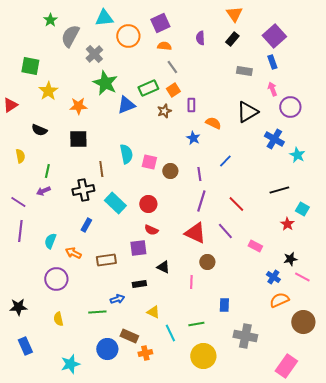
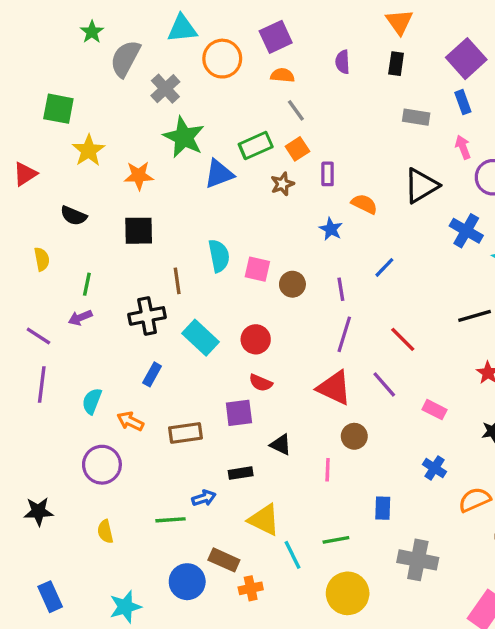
black rectangle: (232, 39) -> (396, 64), turned -32
blue cross: (273, 277) -> (434, 468), moved
yellow triangle: (153, 312) -> (264, 520), size x1.5
blue rectangle: (25, 346) -> (50, 597), moved

